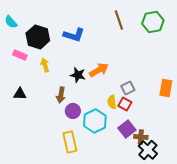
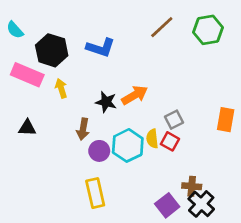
brown line: (119, 20) -> (162, 27), turned 66
pink rectangle: (20, 55) -> (27, 75), size x1.6
cyan hexagon: (95, 121) -> (128, 145), moved
purple square: (127, 129) -> (167, 205), moved

